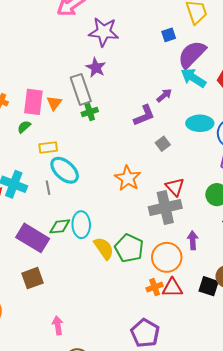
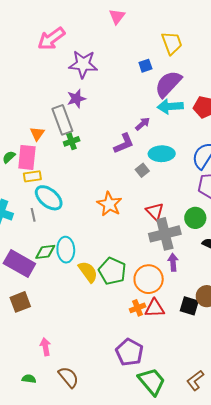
purple star: (96, 68) -> (76, 99), turned 30
cyan arrow: (193, 78) -> (170, 106), turned -35
pink rectangle: (33, 102) -> (27, 157), moved
cyan ellipse: (200, 123) -> (162, 154), moved
gray cross: (165, 207) -> (165, 234), moved

